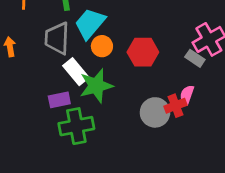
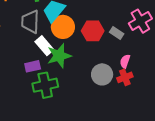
orange circle: (102, 46) -> (63, 27), size x1.5
gray rectangle: (195, 58) -> (117, 33), moved
red cross: (176, 106) -> (125, 77), moved

